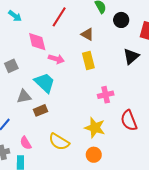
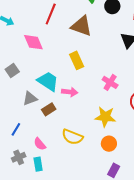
brown triangle: (87, 34) -> (81, 26), size x1.6
pink arrow: (56, 59) -> (70, 92), moved
yellow rectangle: (88, 61) -> (77, 60), moved
pink cross: (106, 95) -> (110, 82), turned -35

